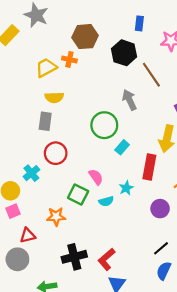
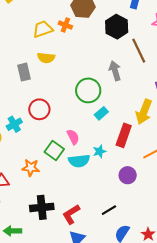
gray rectangle: (45, 121) -> (24, 72), moved, turned -30
cyan semicircle: (106, 201) -> (79, 161), size x1.5
black line: (161, 248) -> (109, 210), moved

